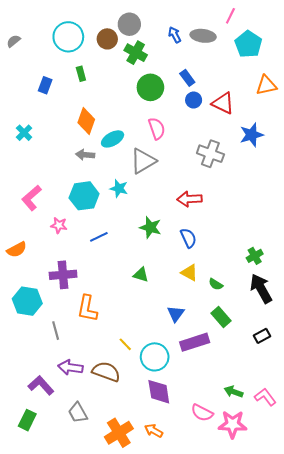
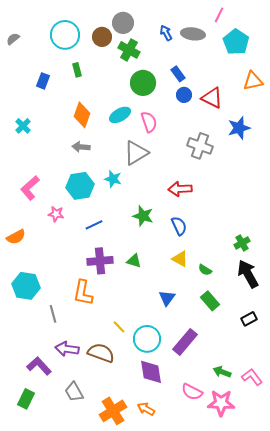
cyan ellipse: (113, 139) -> (120, 115), moved
purple cross: (63, 275) -> (100, 261), moved
purple rectangle: (195, 342) -> (185, 342), moved, turned -32

